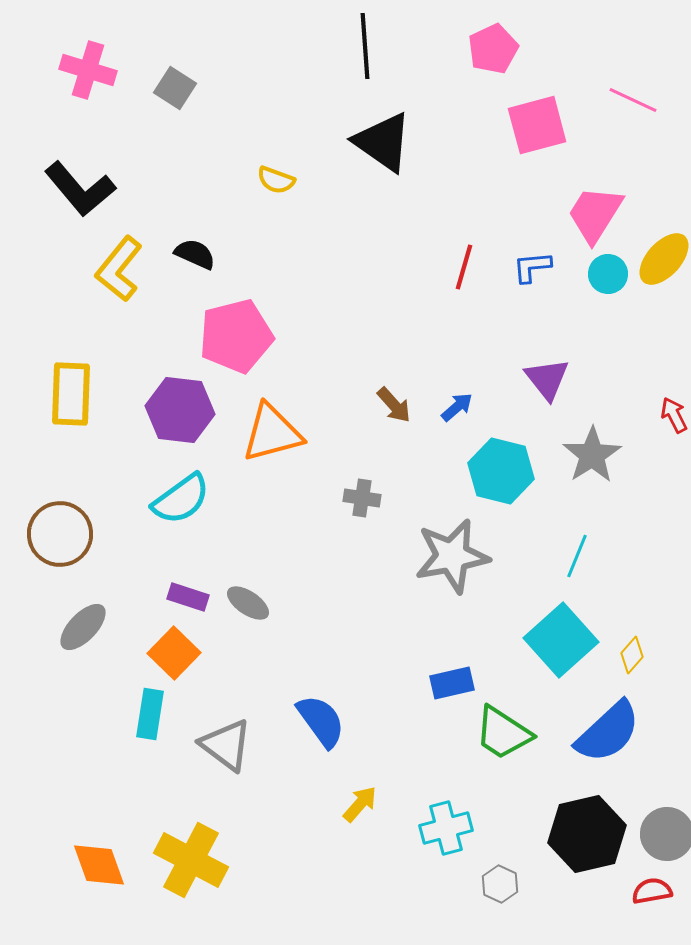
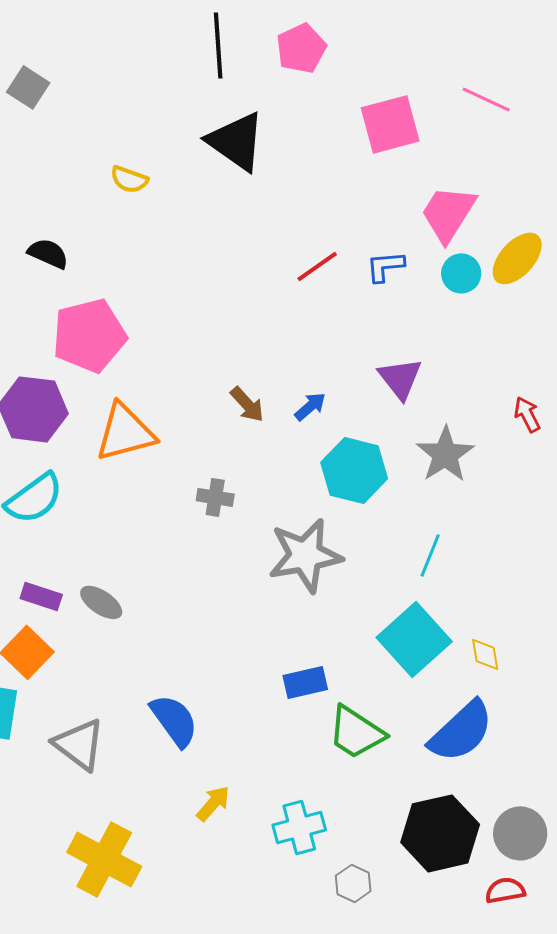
pink pentagon: (493, 49) -> (301, 48), moved
red line: (464, 267) -> (317, 266), turned 39
yellow diamond: (632, 655) -> (485, 654), turned -51
yellow cross: (191, 860) -> (104, 859), moved

